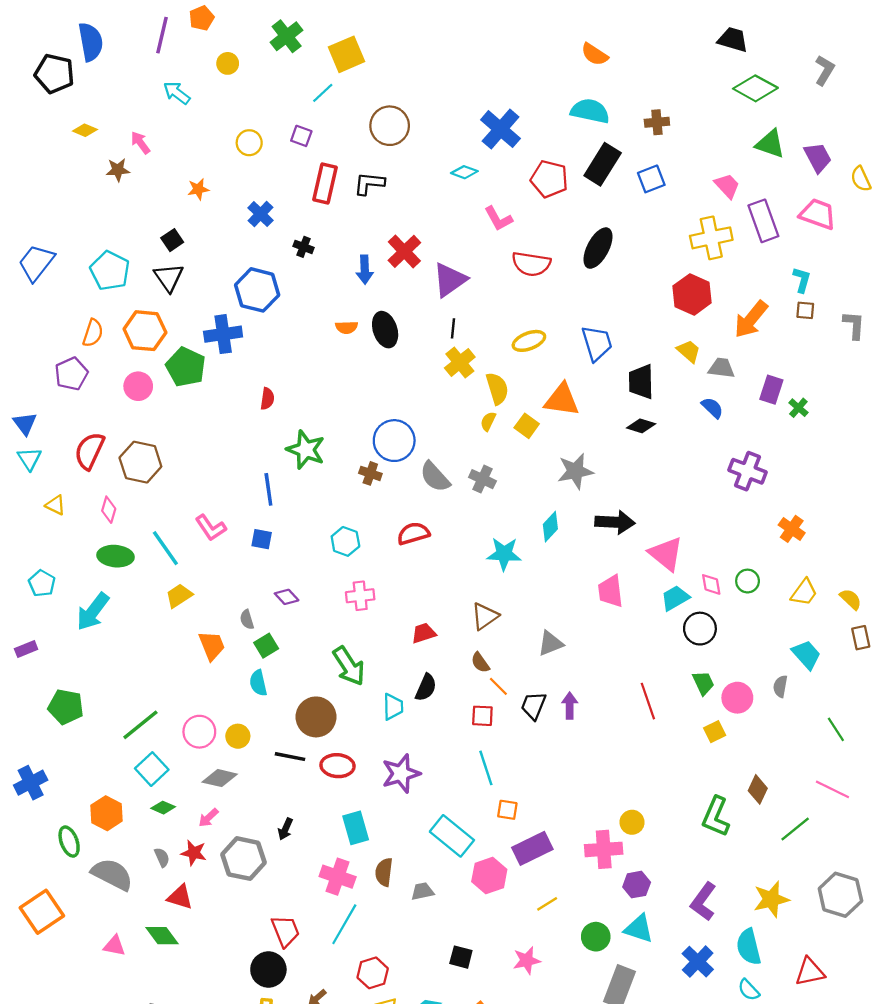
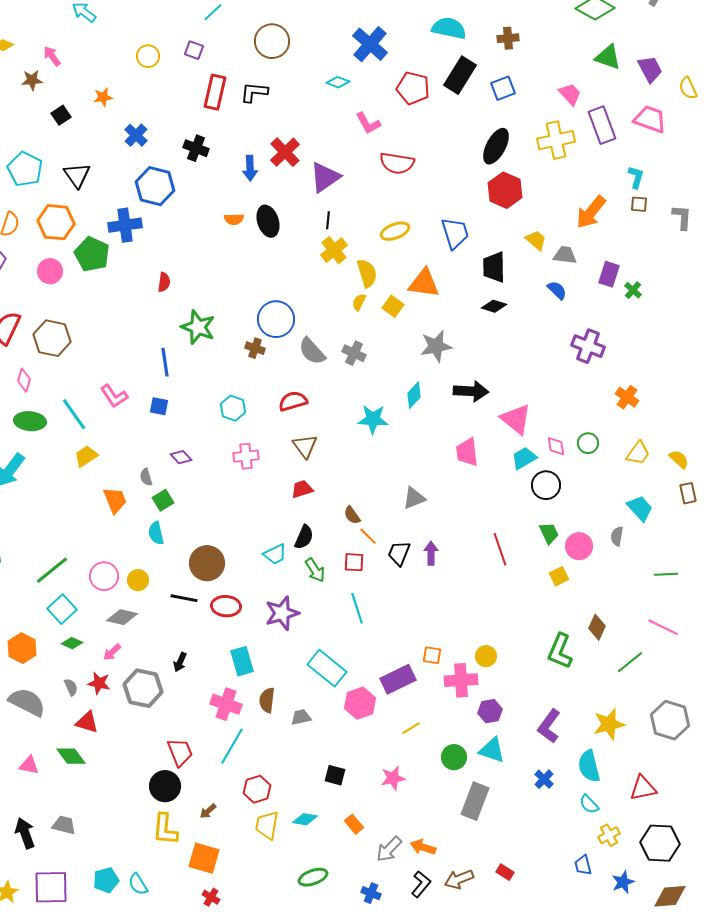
blue cross: (260, 214) -> (136, 135), moved
black square: (172, 240) -> (61, 115), moved
black cross: (304, 247) -> (196, 148), size x1.4
black ellipse: (598, 248) -> (496, 146), moved
red hexagon: (692, 294) -> (505, 190), moved
brown triangle: (485, 616) -> (305, 446), moved, turned -32
green arrow: (349, 666) -> (315, 570), moved, size x0.7
cyan trapezoid: (393, 707) -> (275, 554), turned 65
green line: (836, 729) -> (666, 574), turned -60
orange square: (507, 810) -> (432, 655), moved
blue cross: (698, 962) -> (544, 779), size x0.7

